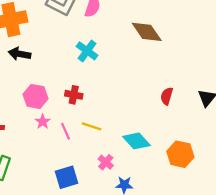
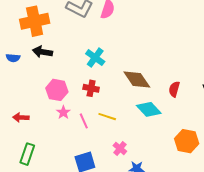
brown diamond: (147, 32) -> (137, 80), moved
cyan cross: (87, 51) -> (95, 58), moved
cyan diamond: (136, 141) -> (149, 109), moved

